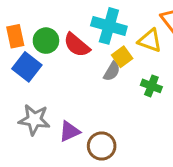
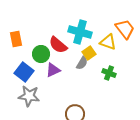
green circle: (46, 41) -> (41, 54), moved
blue square: (27, 67) -> (24, 72), moved
purple triangle: (69, 131) -> (53, 70), moved

